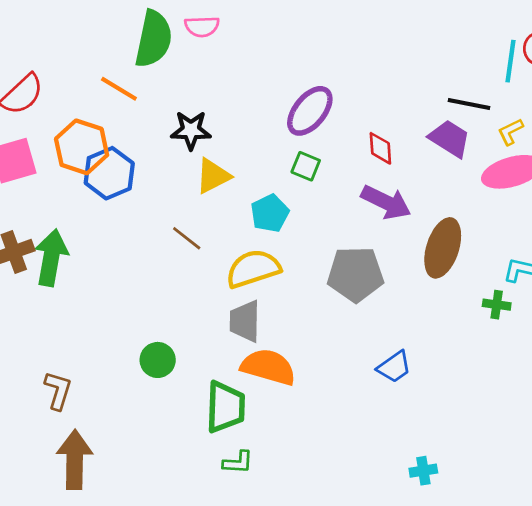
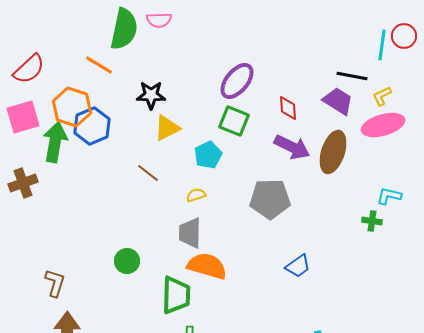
green square: (306, 166) -> (234, 121), size x1.4
brown ellipse: (443, 248) -> (333, 152), moved
green arrow: (51, 258) -> (55, 142), moved
yellow semicircle: (253, 269) -> (196, 195), size x0.5

